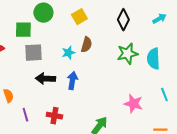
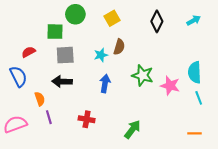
green star: (127, 54) -> (143, 75), moved, turned 30
cyan semicircle: (153, 59) -> (195, 72), moved
black arrow: (45, 79) -> (62, 81), moved
pink star: (133, 104) -> (170, 86), moved
purple line: (25, 115) -> (49, 117), moved

